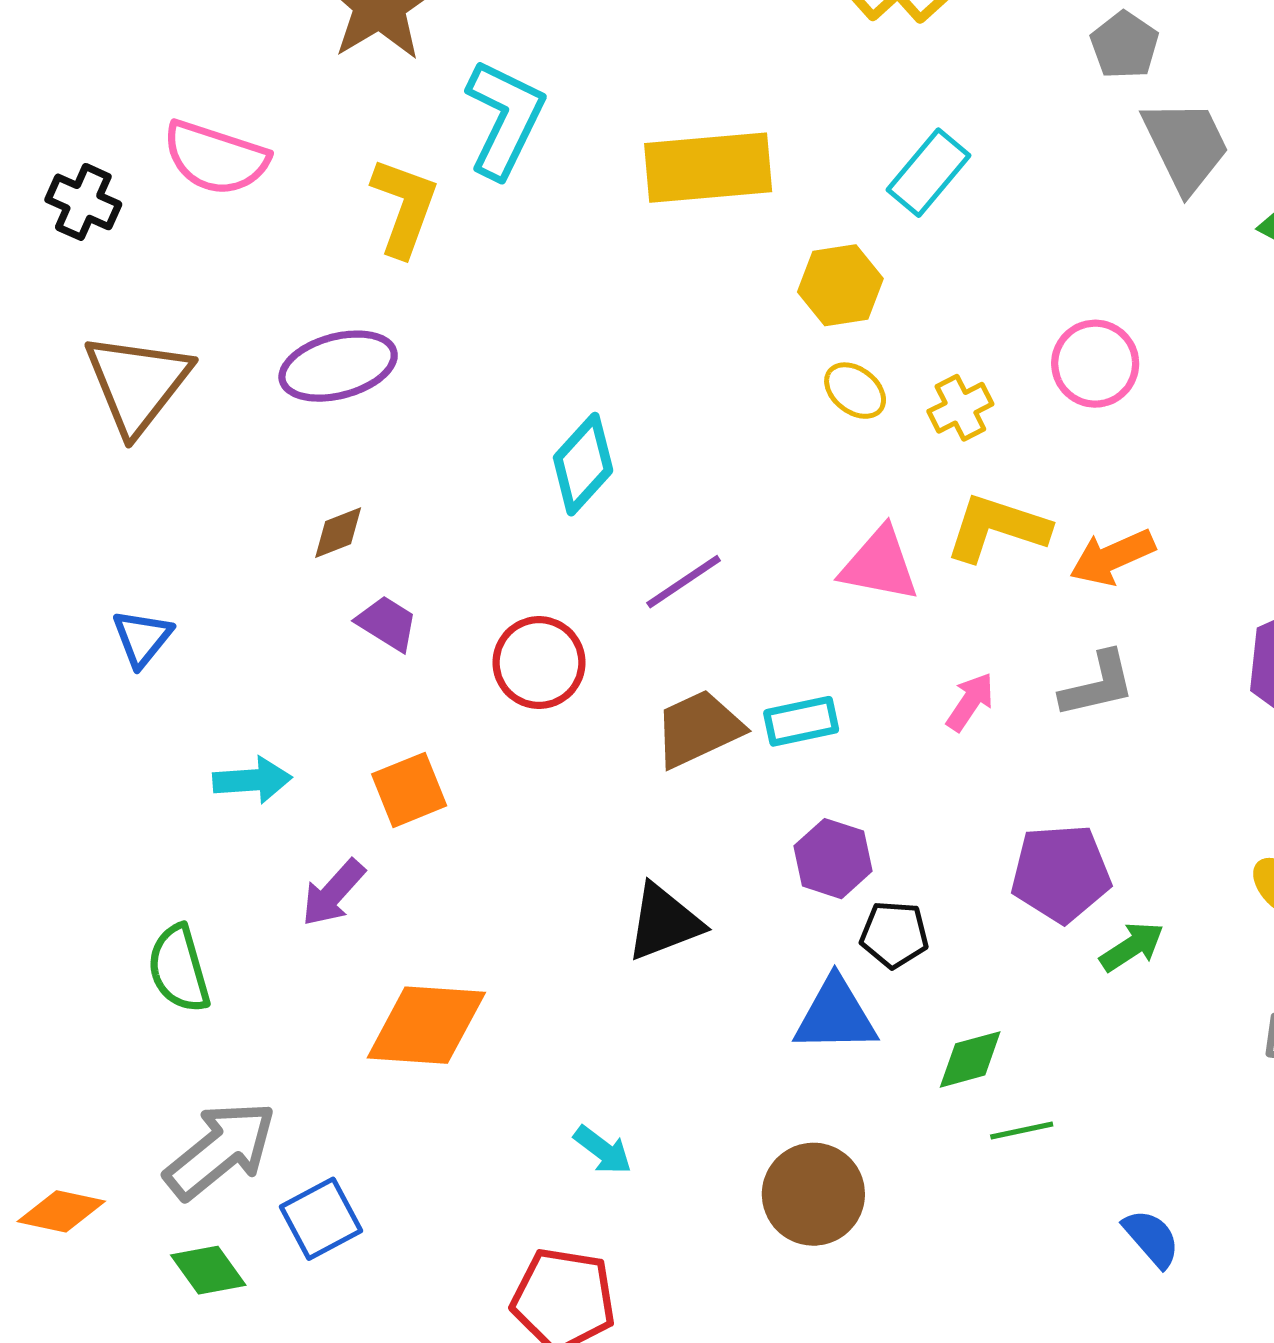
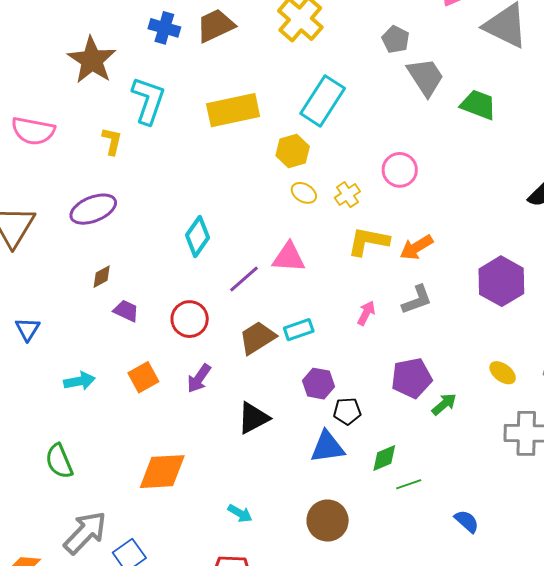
cyan rectangle: (929, 173) -> (323, 101), size x1.4
yellow L-shape: (404, 207) -> (112, 141), size x0.7
pink triangle: (880, 565) -> (289, 257), moved
purple arrow: (333, 893) -> (199, 378), moved

